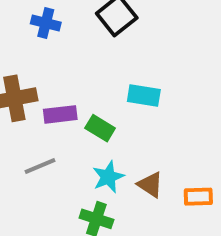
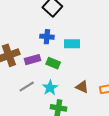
blue cross: (46, 23) -> (47, 37), moved
cyan star: (108, 177) -> (50, 88), moved

